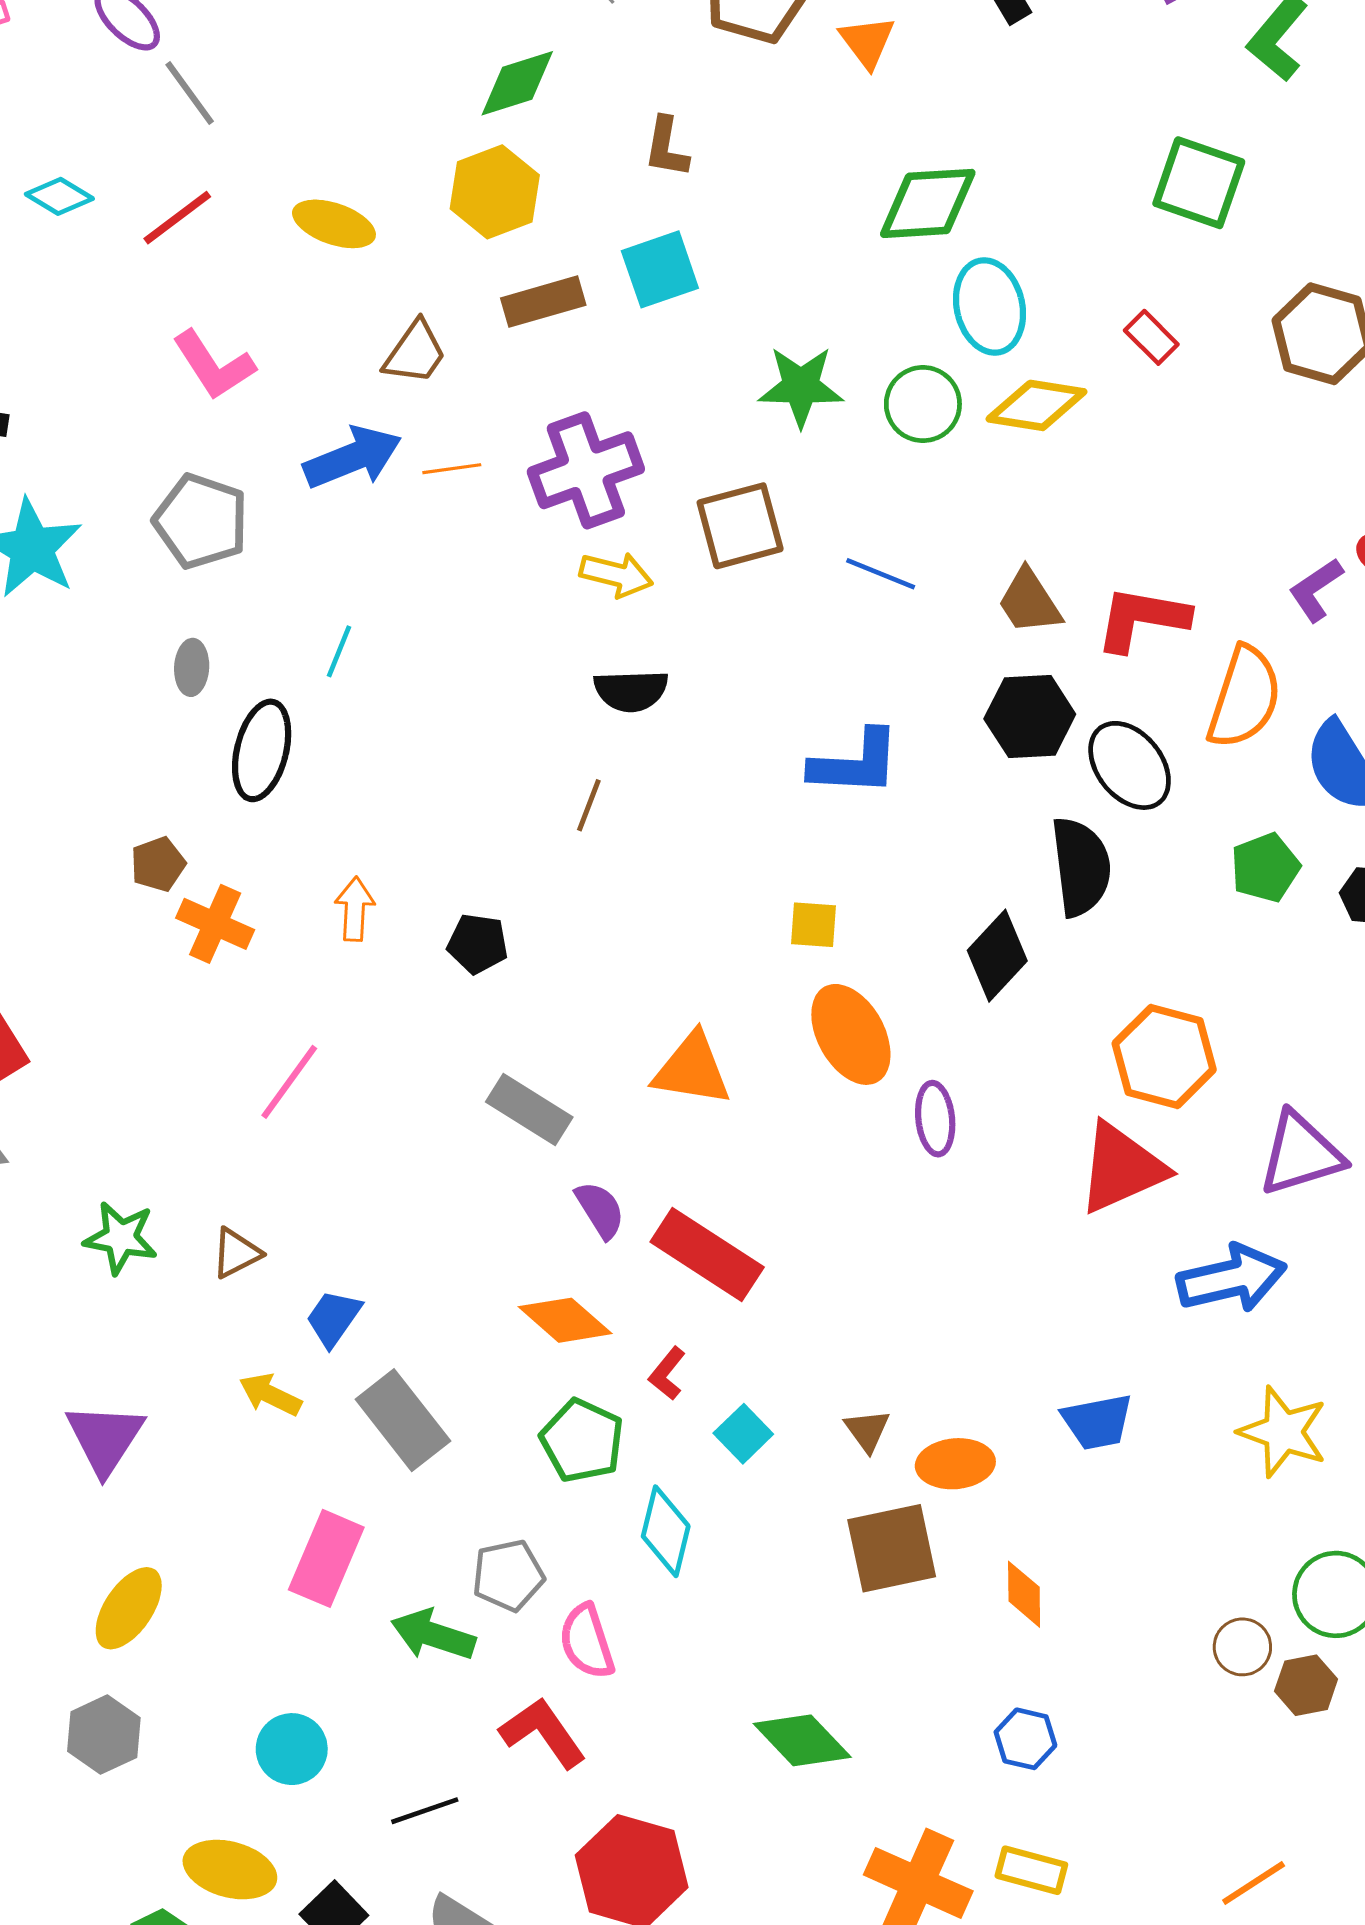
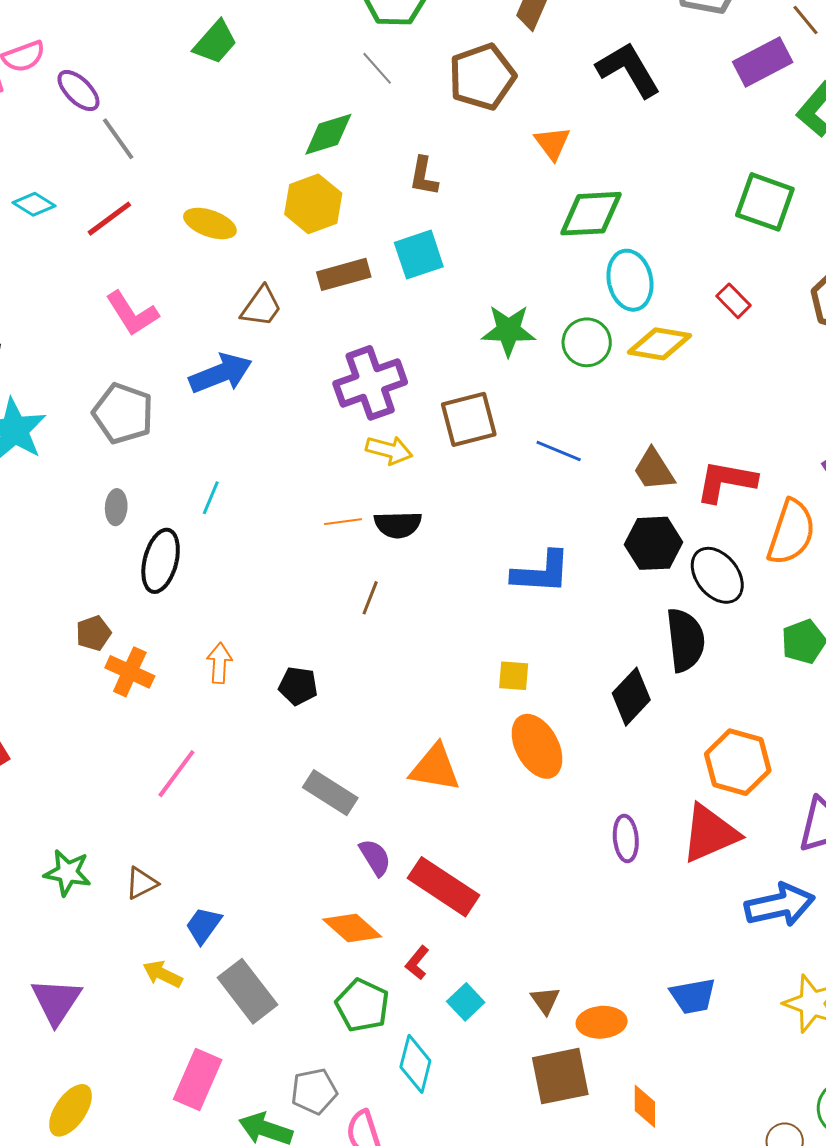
orange triangle: (867, 42) -> (552, 143), moved
orange line: (452, 469) -> (343, 522), moved
purple ellipse: (935, 1119) -> (626, 838), moved

